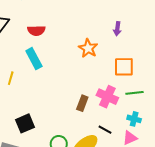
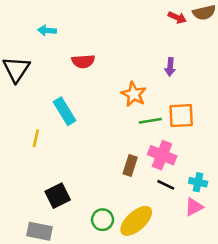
red semicircle: (36, 31) -> (83, 61), moved
green line: (134, 93) -> (150, 121), moved
black line: (105, 130) -> (166, 185), moved

